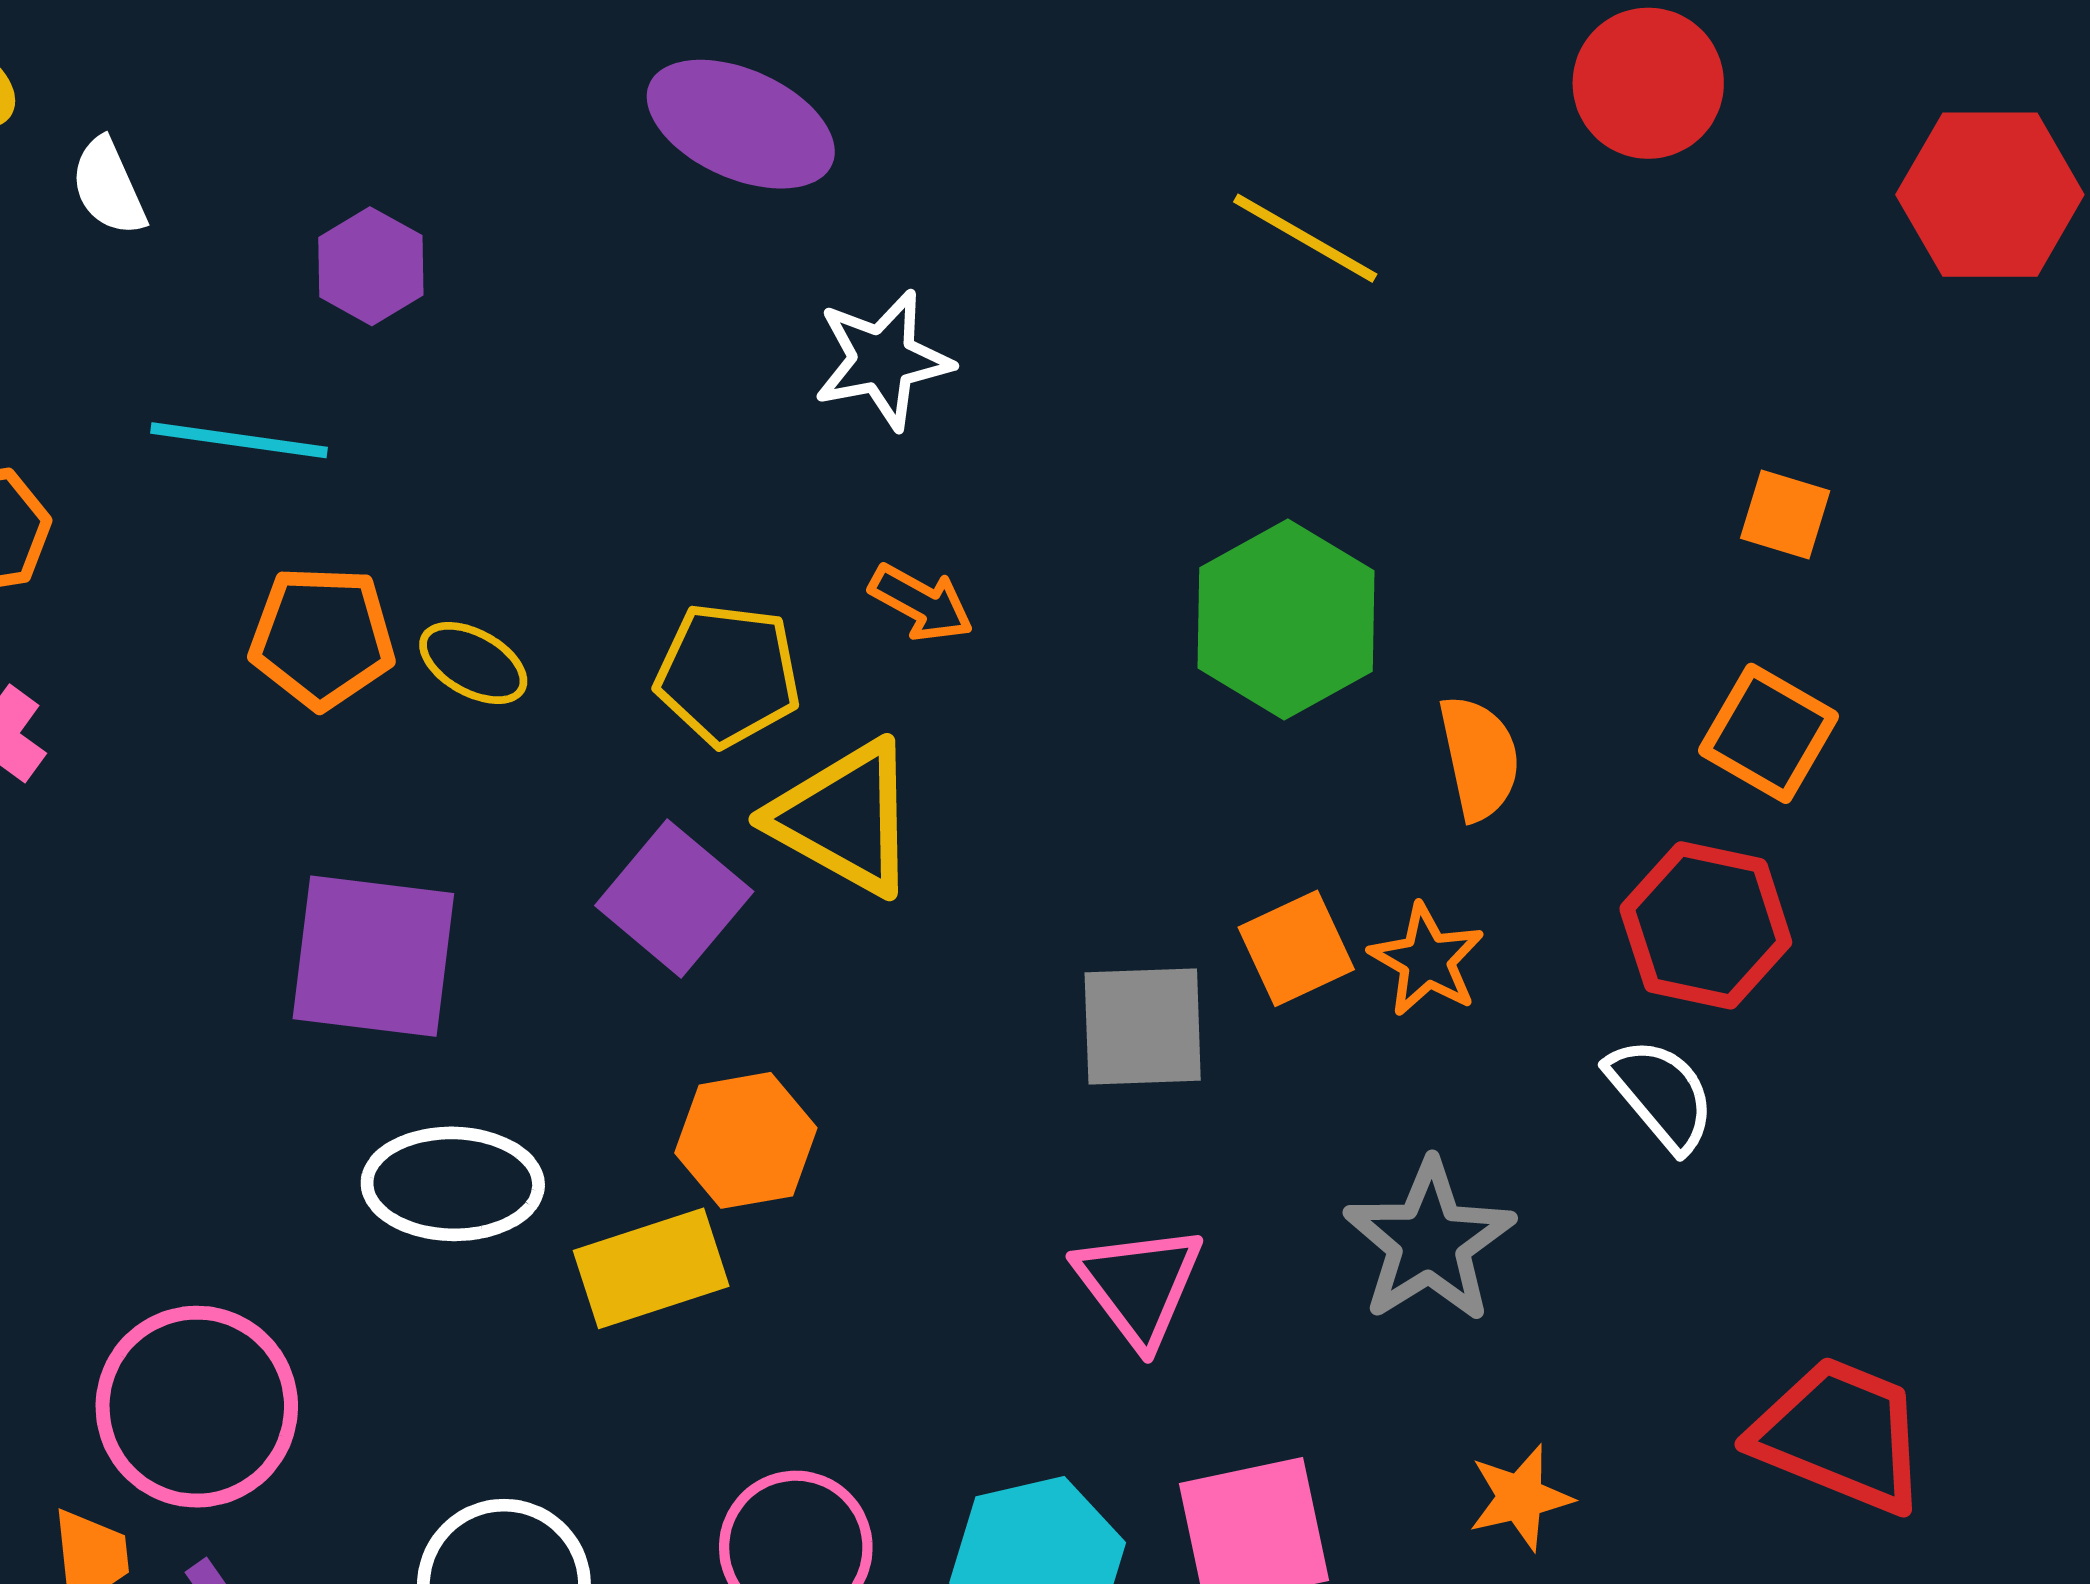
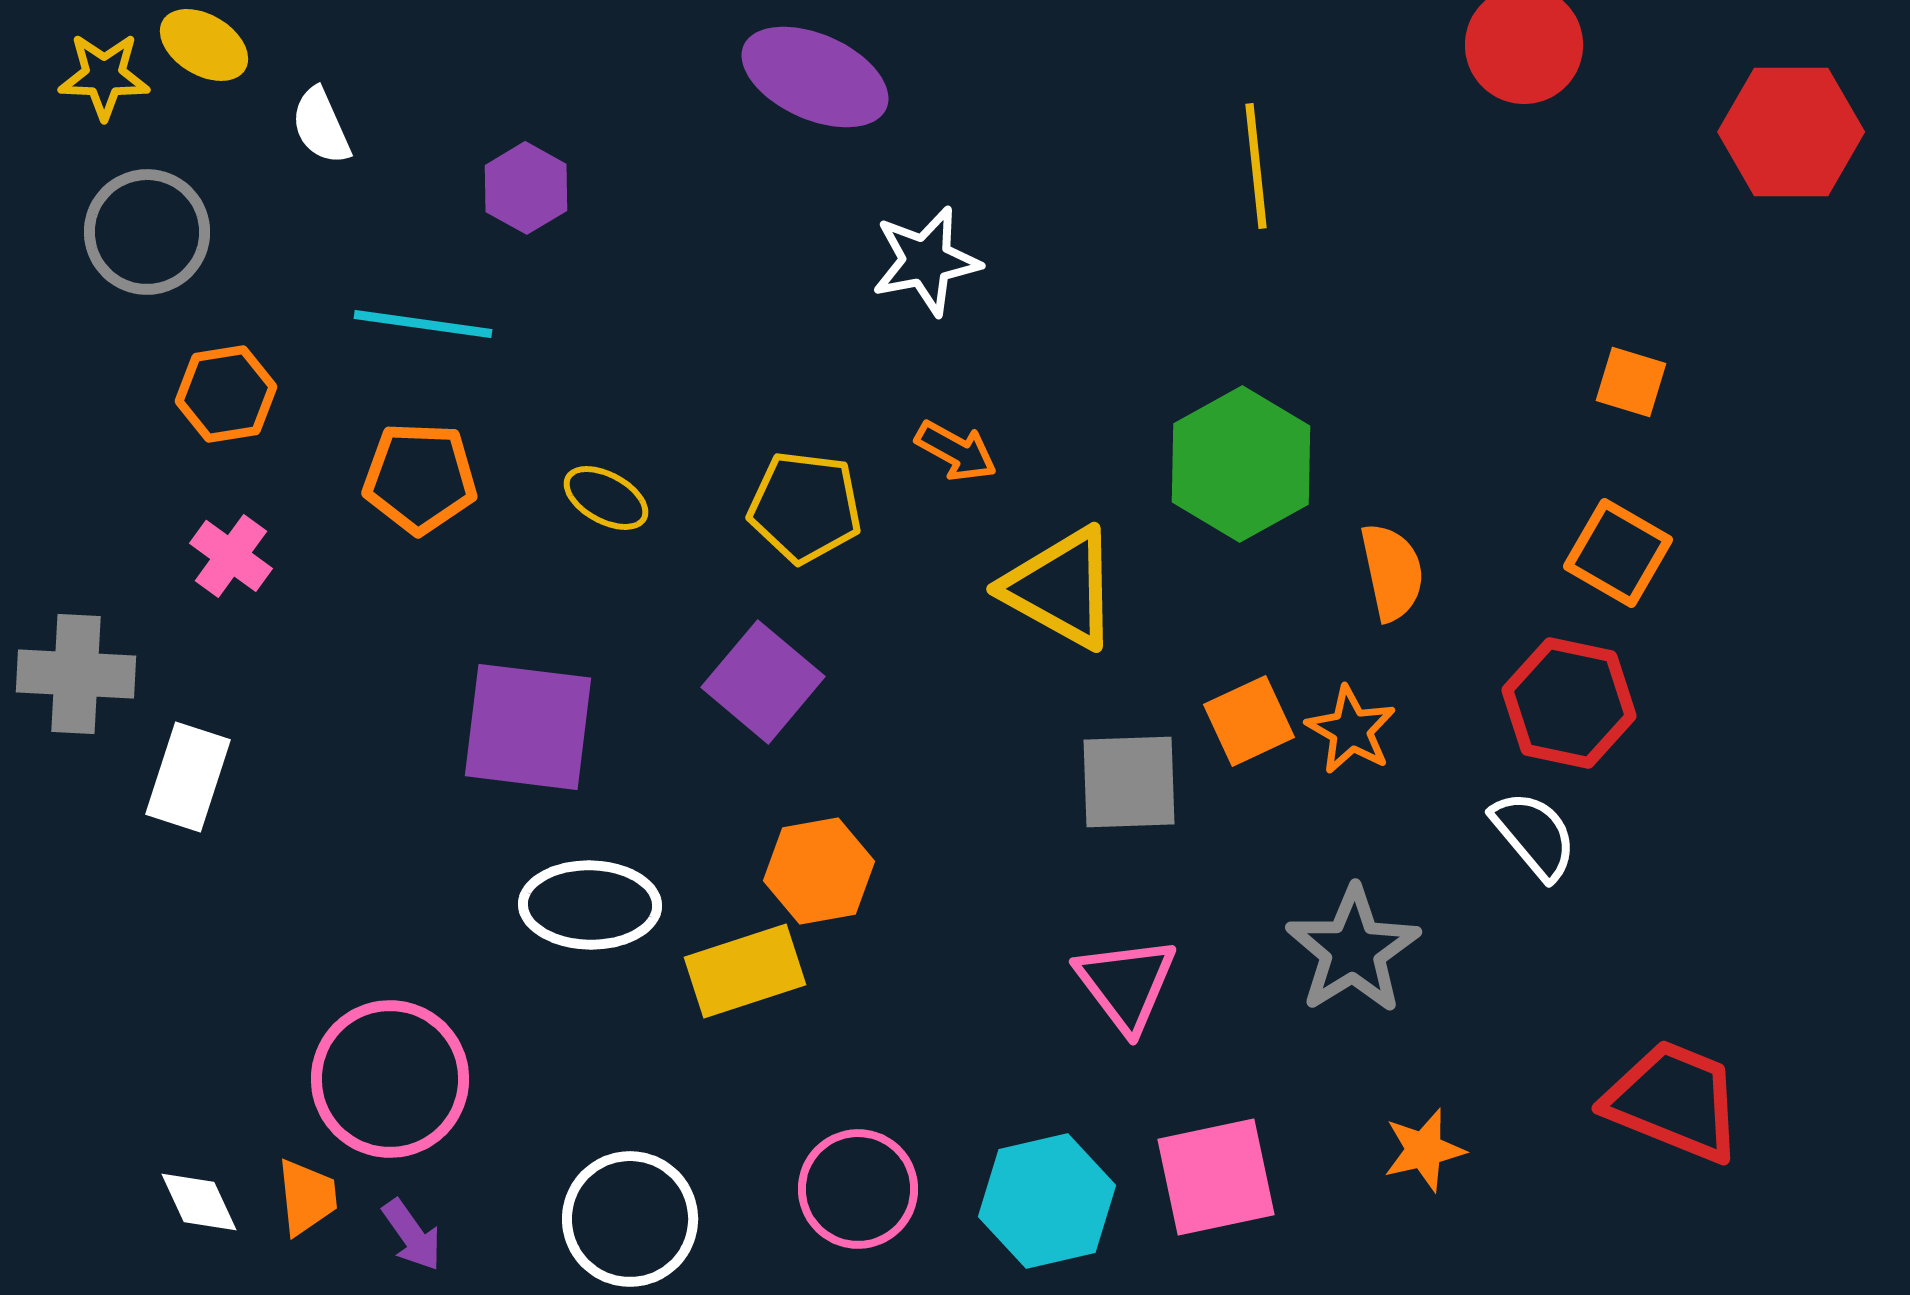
yellow line: (1305, 238) -> (1256, 166), turned 54
orange pentagon: (322, 637) -> (420, 478), moved
yellow triangle: (844, 818) -> (1061, 588), moved

